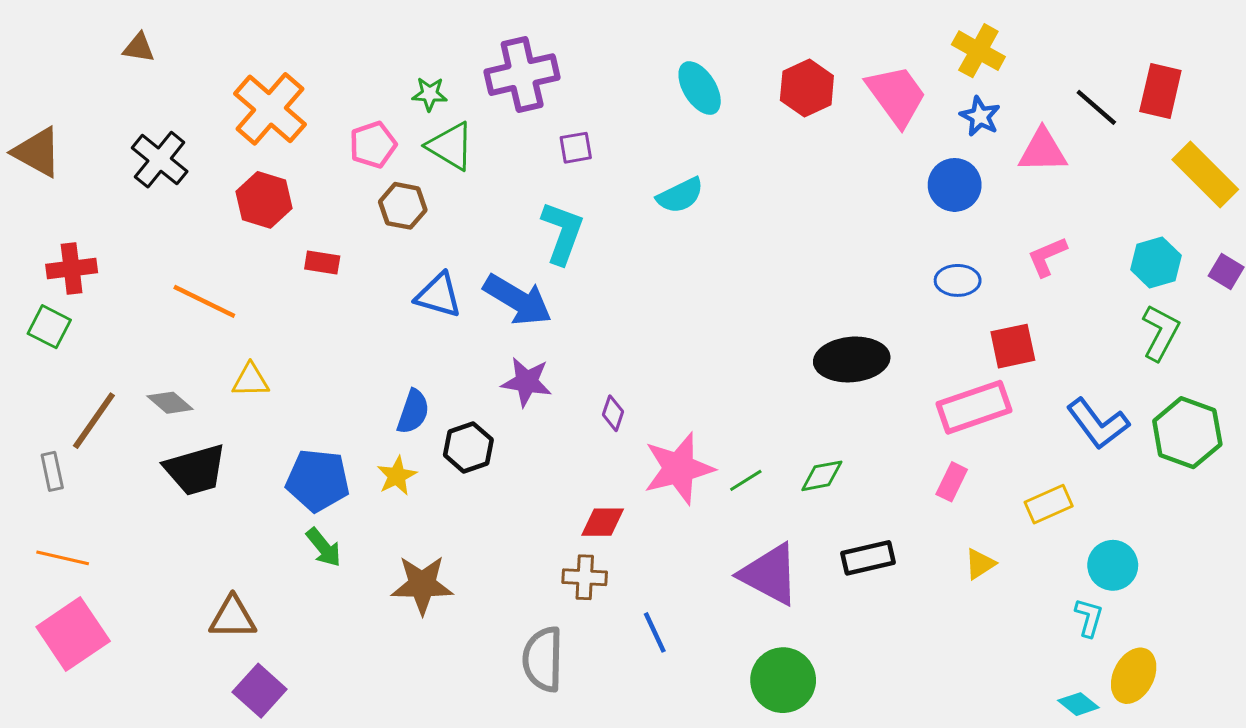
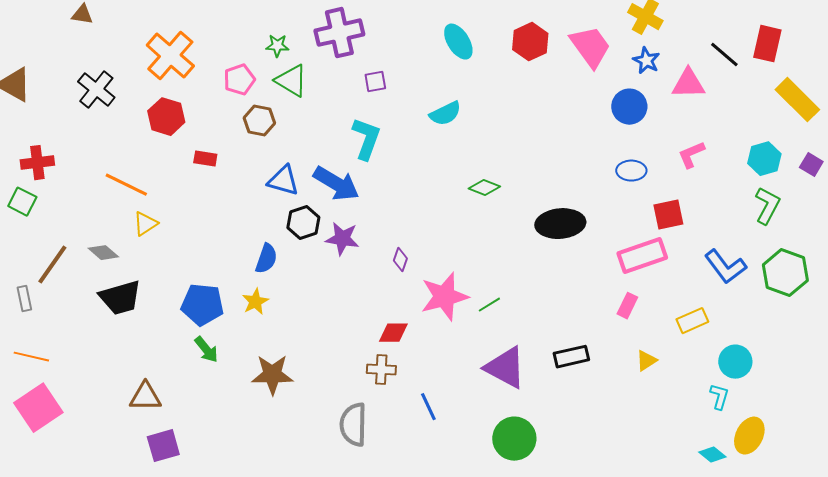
yellow triangle: (251, 380) -> (145, 224), moved, turned -32
black hexagon: (468, 447) -> (303, 223), moved
green diamond: (822, 476) -> (484, 188), moved, turned 32
purple square: (260, 691) -> (163, 446), turned 32

